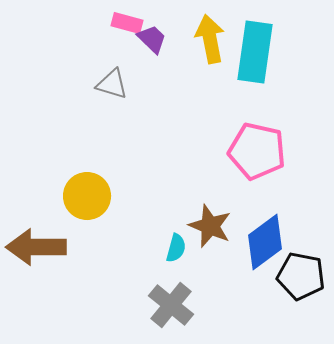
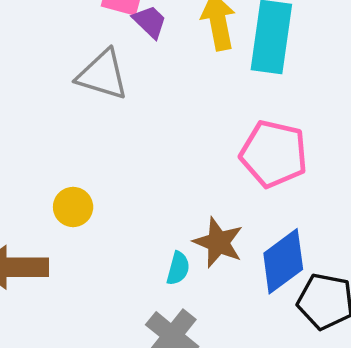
gray triangle: (112, 84) -> (103, 75), size x1.4
yellow circle: (87, 196) -> (73, 207), size x0.7

